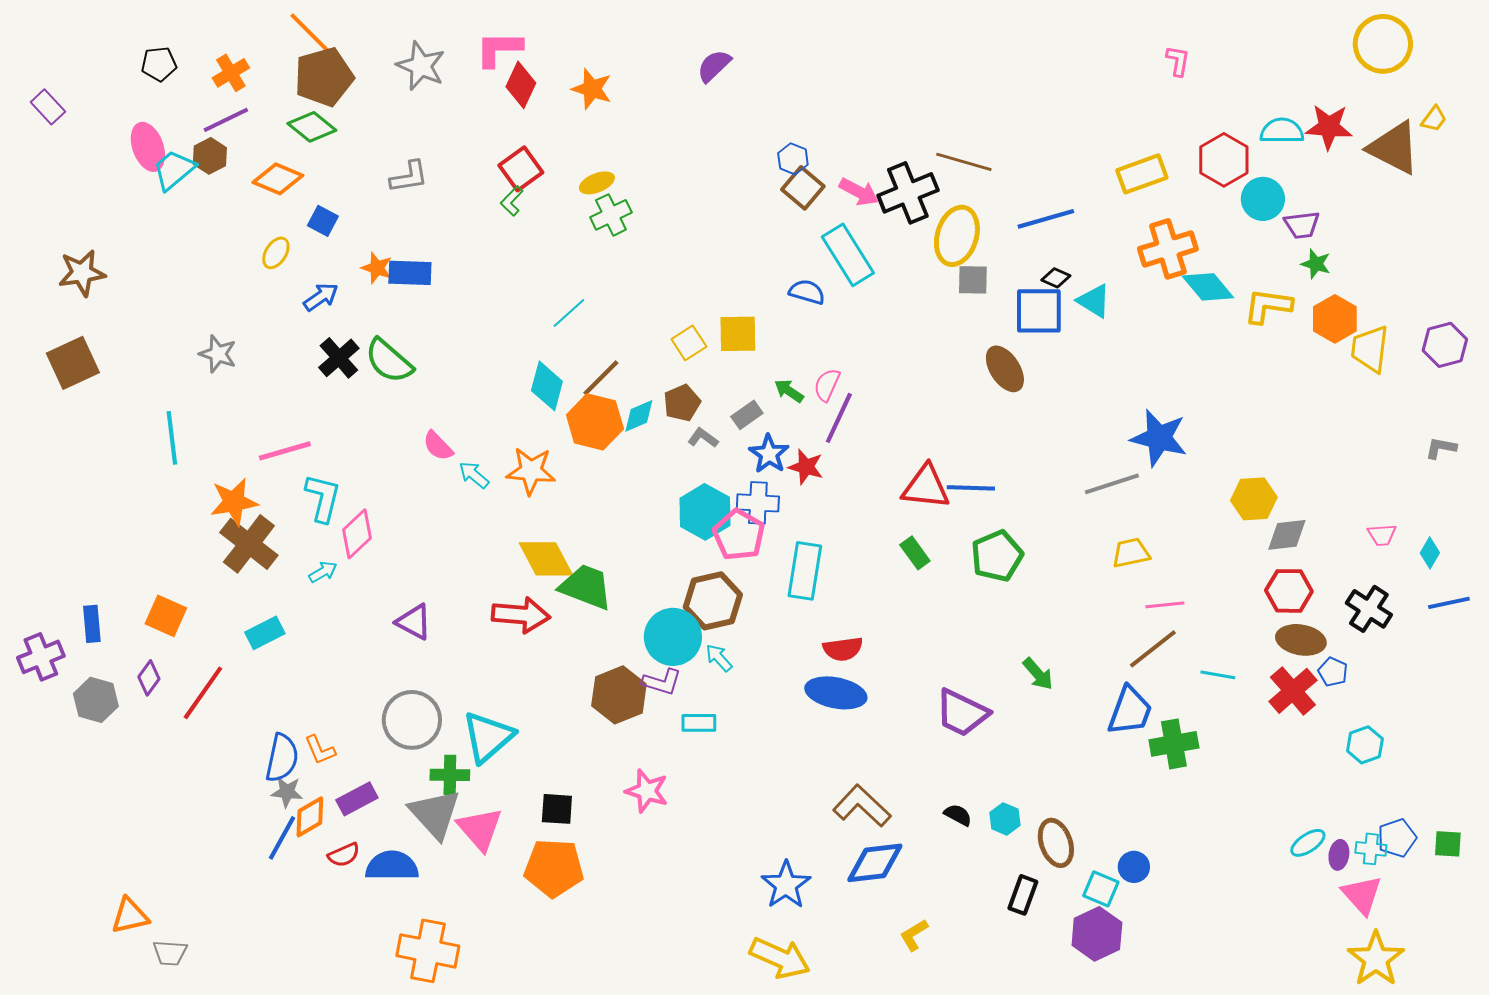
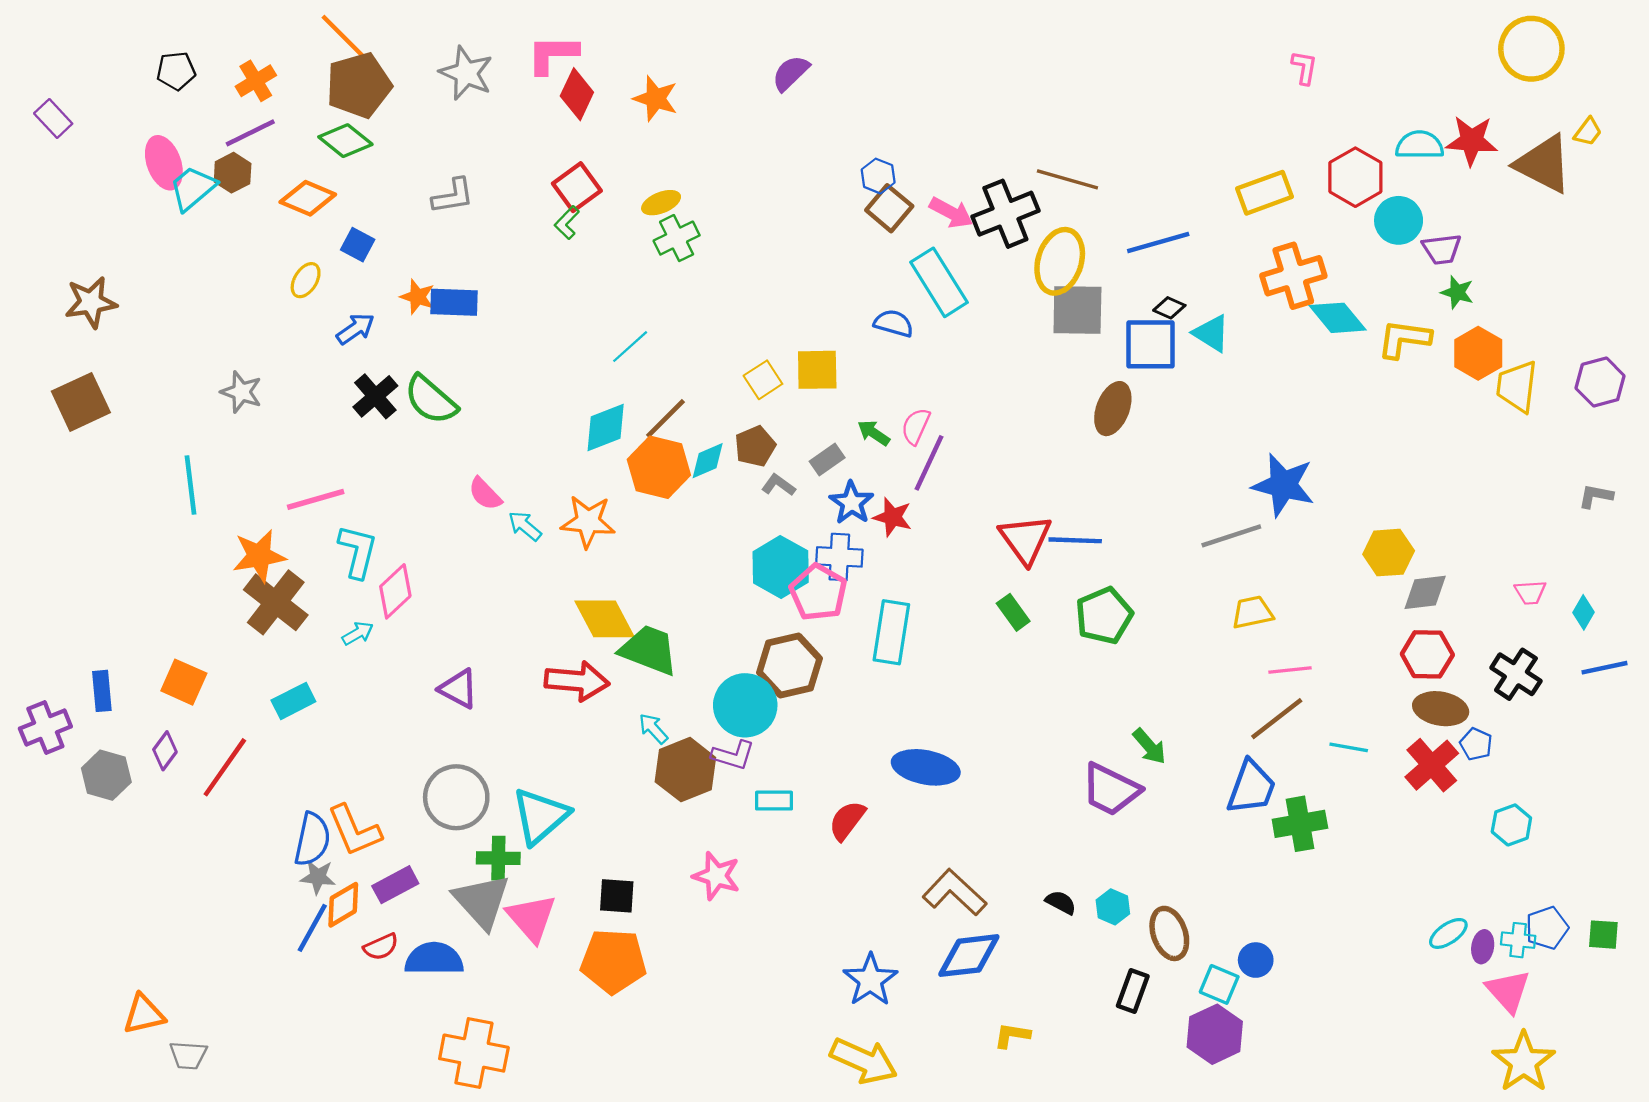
gray square: (973, 280) -> (1077, 310), size x1.6
brown ellipse: (1005, 369) -> (1113, 409), turned 54
cyan diamond: (547, 386) -> (606, 427), turned 54
red triangle: (926, 487) -> (1025, 539), turned 48
red semicircle: (843, 649) -> (847, 821), moved, turned 135
cyan arrow: (719, 658) -> (653, 729), moved
purple trapezoid: (962, 713) -> (1111, 790), moved
orange L-shape: (320, 750) -> (354, 830), size x1.6
yellow L-shape: (914, 935) -> (1012, 1035), turned 40

